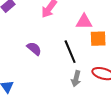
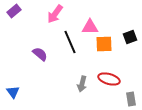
black line: (70, 52) -> (70, 42), moved

